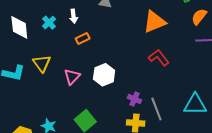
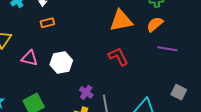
orange semicircle: (199, 17) -> (155, 24), moved
pink triangle: (72, 77) -> (30, 58), turned 48

